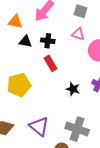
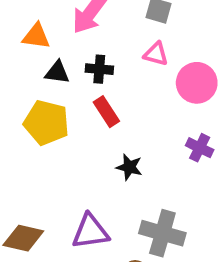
yellow pentagon: (19, 85) -> (46, 123), moved, turned 30
black star: (73, 89) -> (129, 167), moved
purple triangle: (39, 126) -> (90, 232), turned -45

